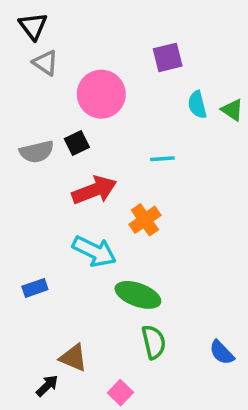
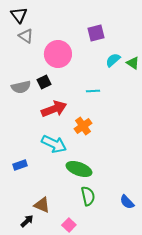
cyan semicircle: (197, 105) -> (113, 60), turned 63

